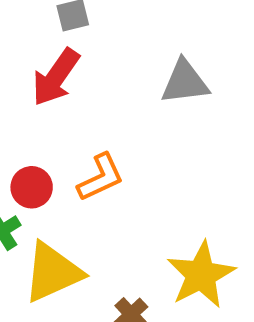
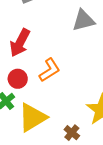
red arrow: (56, 77) -> (20, 43), moved

